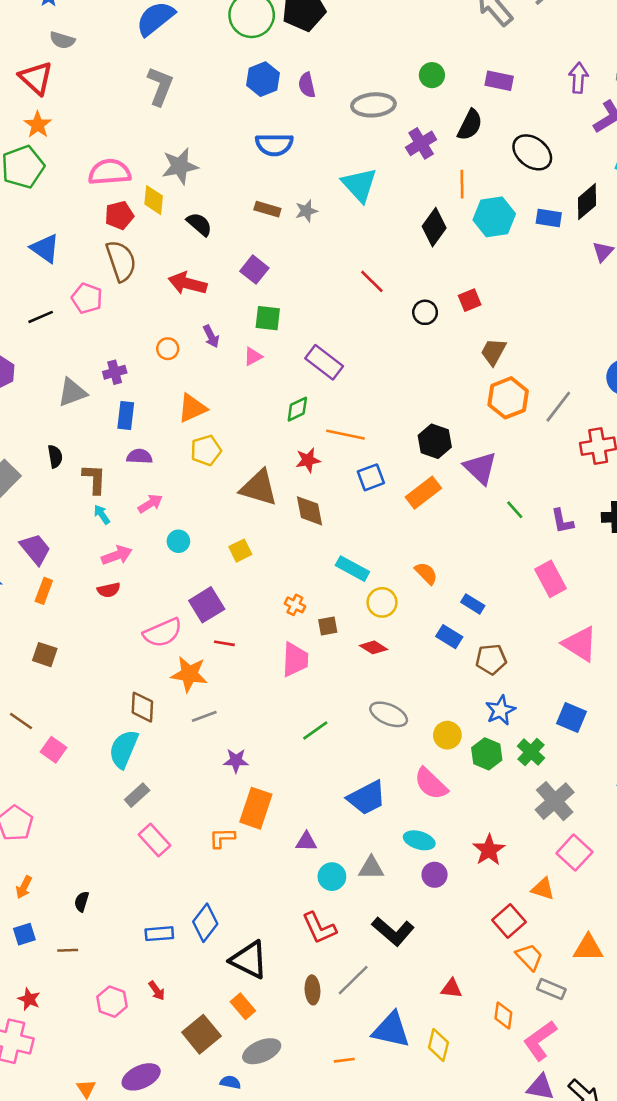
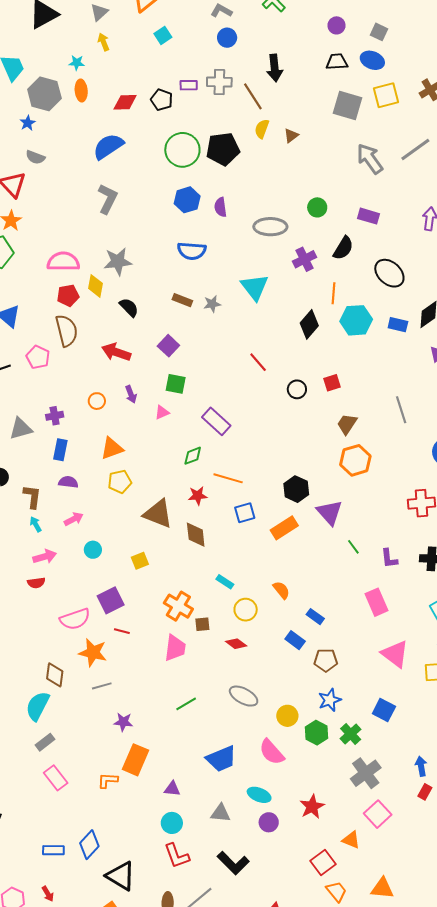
gray line: (558, 407) -> (401, 410), moved, turned -60
cyan rectangle: (352, 569) -> (225, 582), size x0.7
orange cross: (295, 605) -> (178, 606), size x1.8
cyan circle: (332, 877) -> (172, 823), moved

